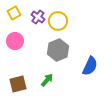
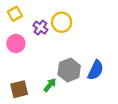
purple cross: (38, 17) -> (40, 28), moved
gray hexagon: (58, 50) -> (69, 70), moved

